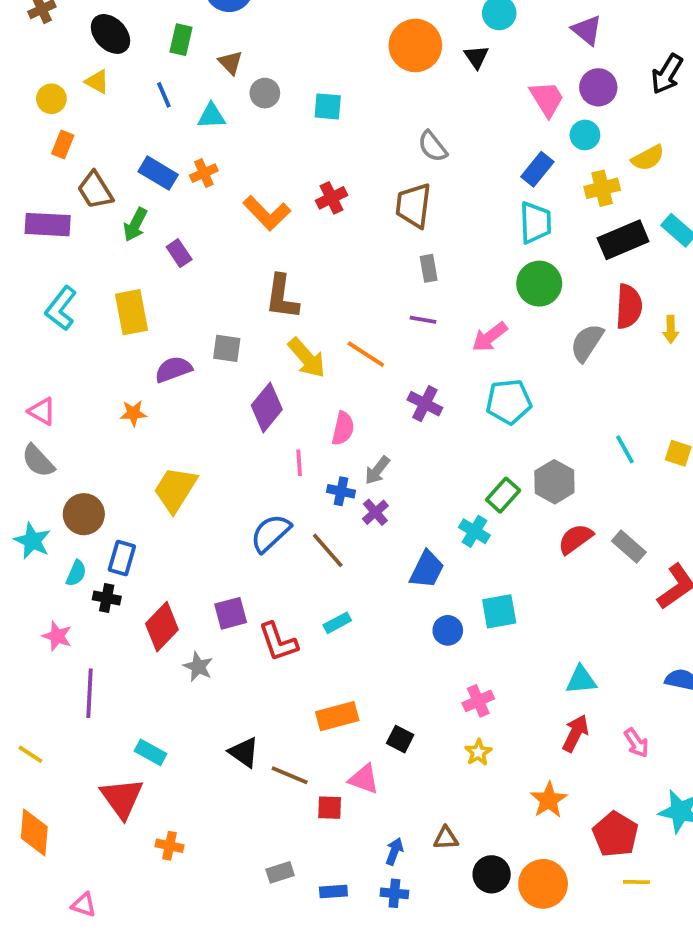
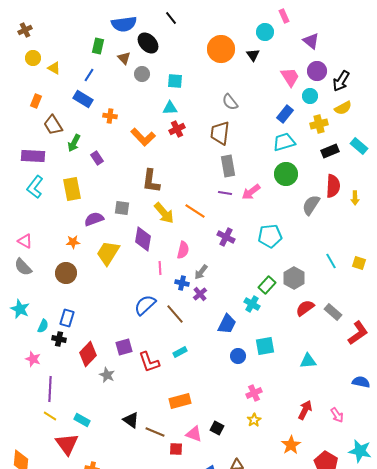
black ellipse: (110, 34) -> (148, 43), moved
black arrow: (667, 74) -> (341, 81), moved
blue line: (164, 95) -> (89, 75), turned 56
yellow circle: (51, 99) -> (33, 58), moved
cyan triangle: (211, 116) -> (170, 108), moved
blue rectangle: (158, 173) -> (83, 99), moved
orange cross: (204, 173) -> (110, 116), turned 32
cyan trapezoid: (535, 223) -> (284, 142), turned -105
purple rectangle: (48, 225) -> (33, 156), moved
black rectangle: (623, 240) -> (330, 151), size x0.7
gray rectangle: (429, 268) -> (228, 166), size x1.5
pink arrow: (490, 337) -> (251, 192), moved
purple diamond: (267, 407) -> (143, 239), turned -30
yellow trapezoid: (175, 489) -> (108, 253), moved
brown circle: (84, 514) -> (66, 273), moved
cyan triangle: (581, 680) -> (308, 361), moved
black square: (400, 739) -> (217, 428), moved
yellow line: (30, 754) -> (50, 416), moved

